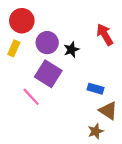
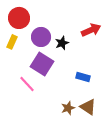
red arrow: (105, 35) -> (91, 30), turned 96
brown triangle: (108, 111) -> (88, 107), moved
brown star: (96, 131) -> (68, 108), moved

